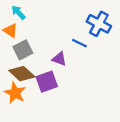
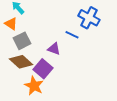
purple square: (47, 82) -> (43, 69), turned -30
orange star: (15, 93) -> (34, 86), moved

